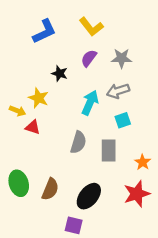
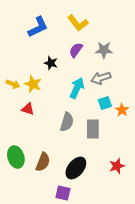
yellow arrow: (18, 111) -> (13, 84), moved
orange star: (143, 162) -> (122, 110), moved
red star: (137, 194) -> (117, 166), size x0.7

